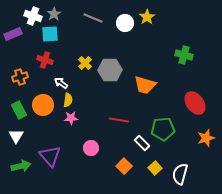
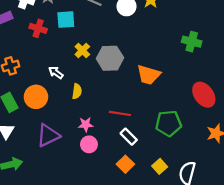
cyan square: (50, 34) -> (66, 20), moved
red cross: (45, 60) -> (38, 28), moved
yellow semicircle: (68, 100) -> (77, 91), moved
pink star: (71, 118) -> (86, 124), moved
white rectangle: (142, 143) -> (129, 137), moved
purple triangle: (50, 156) -> (48, 136), moved, turned 45

